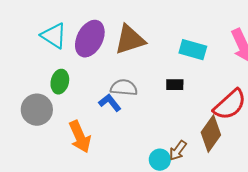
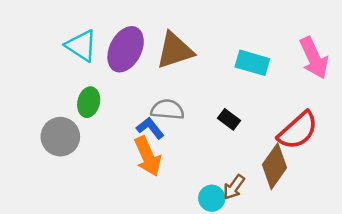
black rectangle: (175, 85) -> (229, 119), moved, turned 36
orange arrow: (80, 137) -> (148, 156), moved

